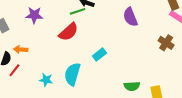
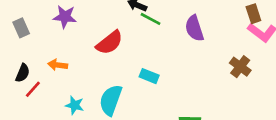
green line: (78, 11) -> (151, 19), moved, turned 42
orange arrow: (21, 49) -> (58, 65), moved
cyan rectangle: (99, 54) -> (149, 76), turned 56

